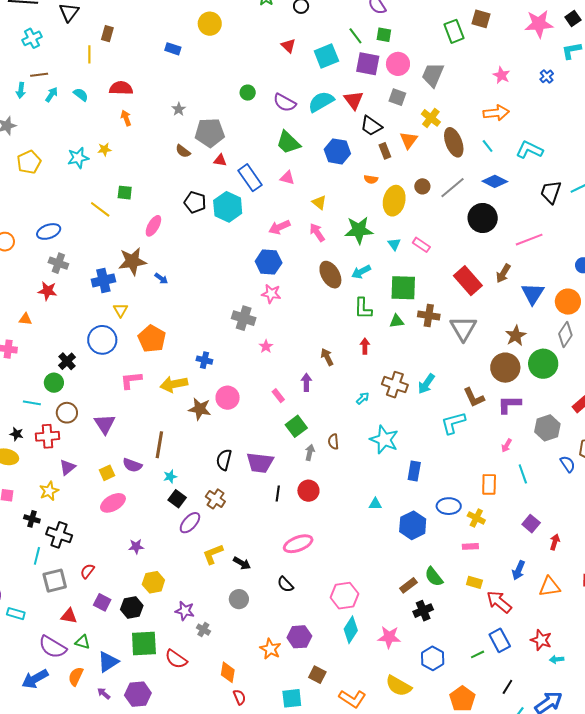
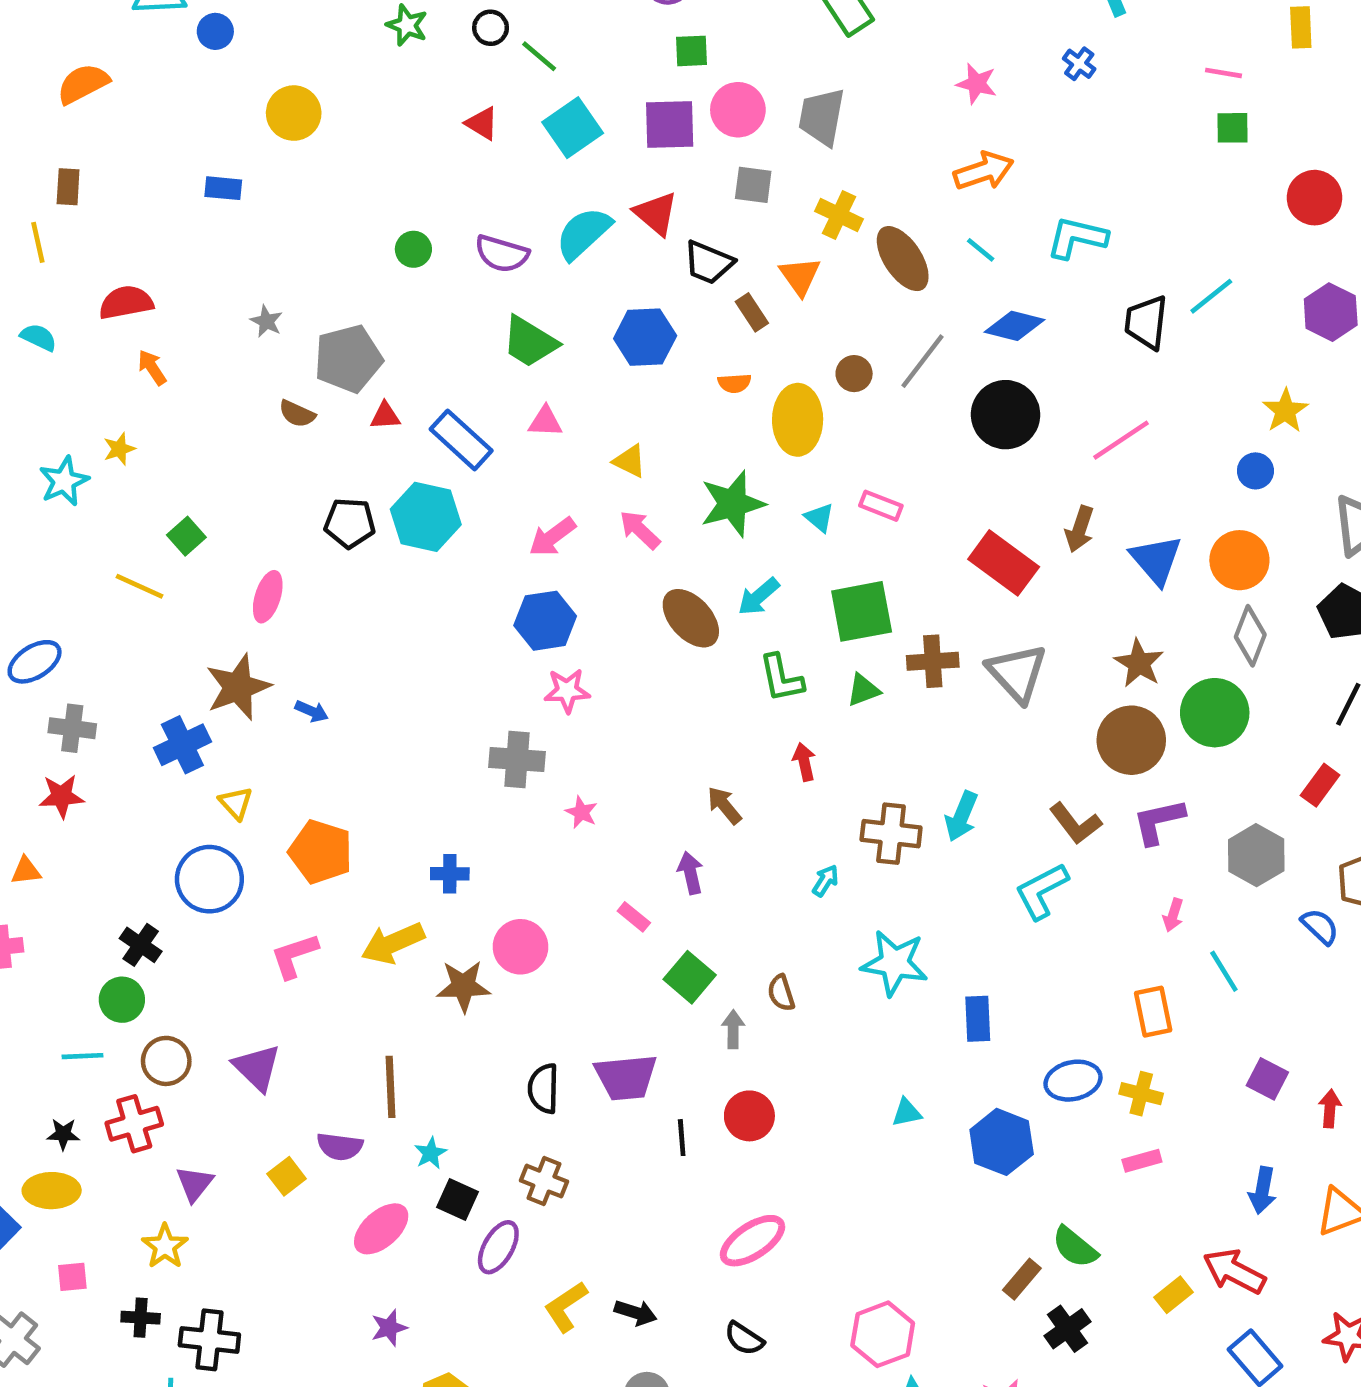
green line: (355, 36) -> (539, 56), moved
green square: (125, 193) -> (186, 536), turned -35
pink ellipse: (113, 503) -> (381, 1229), moved
yellow rectangle: (474, 582) -> (1174, 1295), moved, turned -42

